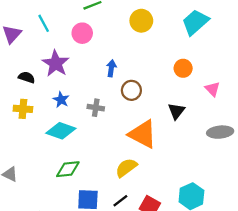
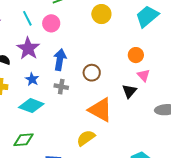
cyan line: (44, 23) -> (27, 18), moved
blue arrow: (111, 68) -> (60, 60), moved, size x1.5
pink triangle: (212, 89) -> (143, 75), moved
green diamond: (68, 169) -> (24, 140), moved

